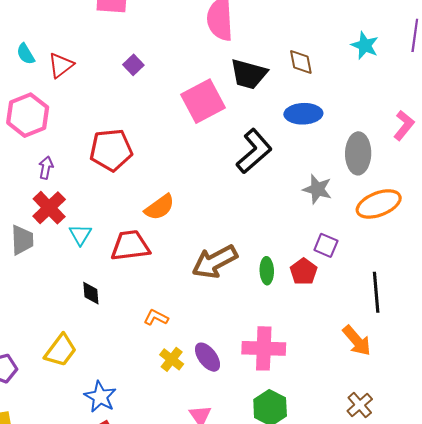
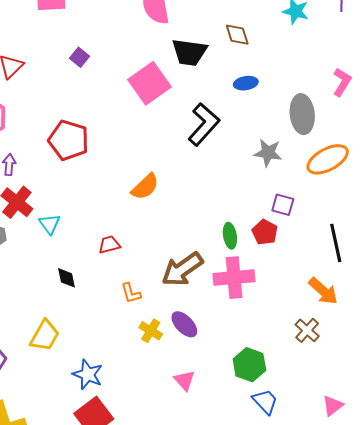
blue ellipse: (303, 114) -> (246, 83), size x0.7
red pentagon: (111, 150) -> (69, 140), turned 30
orange semicircle: (160, 207) -> (145, 187), moved
red trapezoid: (130, 246) -> (109, 245), moved, size x0.6
brown arrow: (215, 262) -> (182, 269), moved
orange L-shape: (156, 318) -> (131, 293), turned -125
pink cross: (264, 348) -> (234, 278), moved
brown cross: (360, 405) -> (307, 330), moved

